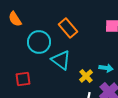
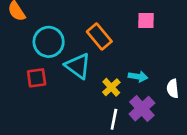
orange rectangle: (68, 28) -> (99, 37), moved
red square: (23, 79) -> (37, 78), moved

